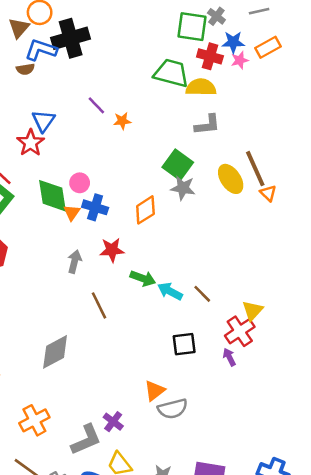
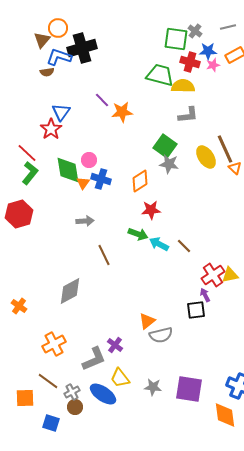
orange star: (122, 121) -> (122, 112), size x1.5
red star: (112, 250) -> (151, 210), moved
gray arrow: (74, 262) -> (85, 221), turned 72
yellow triangle: (253, 311) -> (230, 275), moved, turned 36
black square: (184, 344) -> (196, 310), moved

